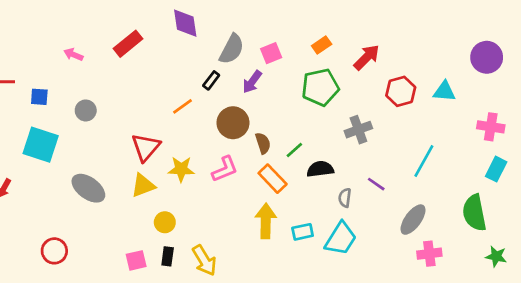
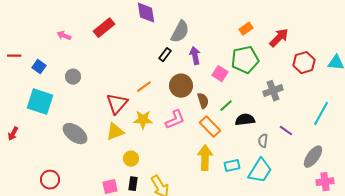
pink square: (271, 53) -> (220, 74), moved, turned -35
purple arrow: (252, 82) -> (195, 56), turned 132
blue square: (39, 97) -> (39, 67), turned 32
orange line: (183, 106) -> (144, 87), moved

